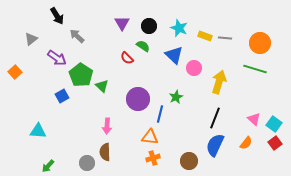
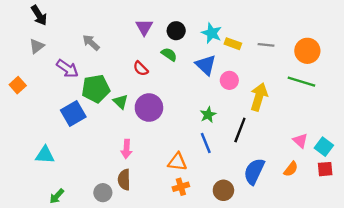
black arrow: (57, 16) -> (39, 15), moved
yellow rectangle: (205, 36) -> (233, 44), moved
red semicircle: (127, 58) -> (141, 69), moved
green pentagon: (81, 75) -> (96, 89), turned 30
blue square: (62, 96) -> (73, 113), size x1.5
purple circle: (138, 99) -> (149, 108), moved
blue line: (160, 114) -> (206, 143), moved, turned -36
black line: (215, 118) -> (240, 130), moved
red square: (275, 143) -> (325, 169), turned 32

